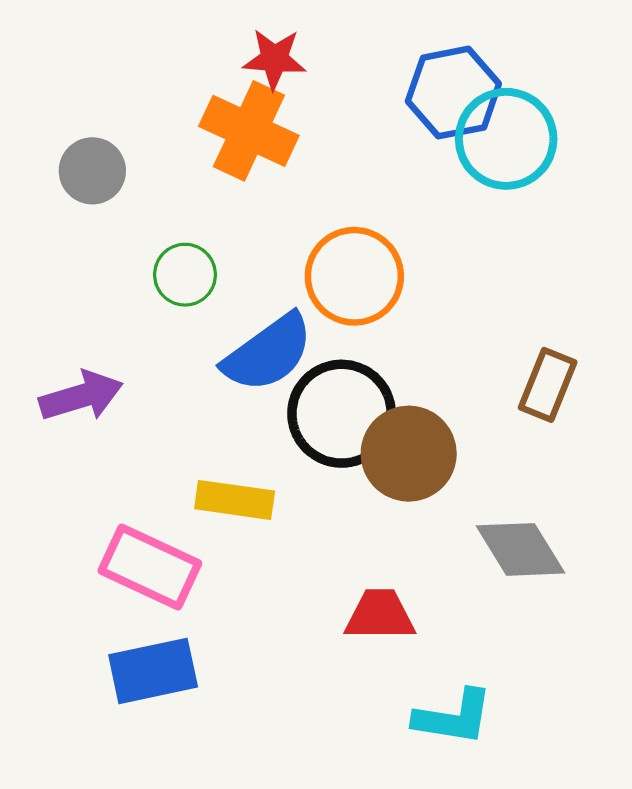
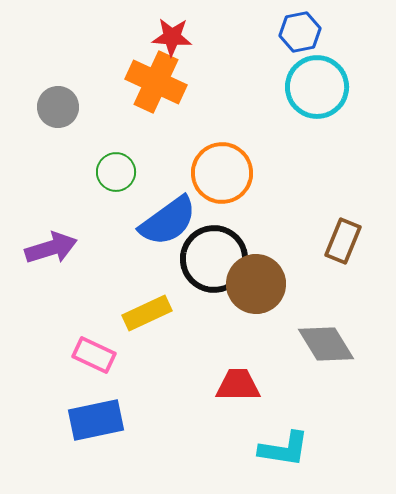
blue hexagon: (453, 93) -> (300, 32), moved, size x0.7
yellow rectangle: (235, 500) -> (147, 313), turned -33
pink rectangle: (150, 567) -> (94, 355), size x0.7

